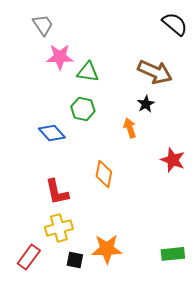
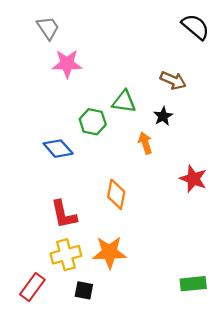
green triangle: (88, 72) -> (124, 102), moved
brown arrow: (155, 72) -> (173, 80), size x0.7
orange star: (107, 249) -> (109, 252), moved

